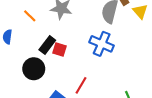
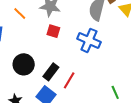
black rectangle: (47, 45) -> (51, 72), moved
red square: (59, 50) -> (53, 31), moved

